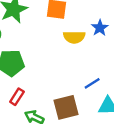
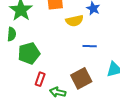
blue line: (92, 83) -> (90, 46), moved, turned 48

